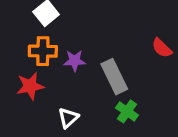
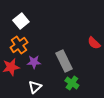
orange cross: (43, 51) -> (19, 45), turned -36
purple star: (75, 61) -> (34, 62), moved

